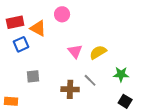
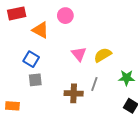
red rectangle: (15, 22) -> (17, 13), moved
blue square: (21, 44) -> (31, 59), moved, turned -35
gray line: (90, 80) -> (94, 84), turned 64

